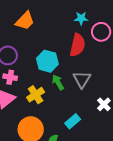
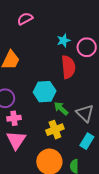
gray triangle: (82, 79) -> (85, 113), moved
yellow cross: (36, 95) -> (55, 130), moved, turned 30

